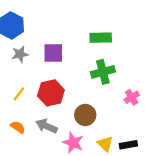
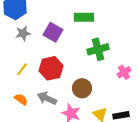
green rectangle: (101, 38) -> (84, 17), moved
purple square: (53, 53) -> (53, 32), turned 30

